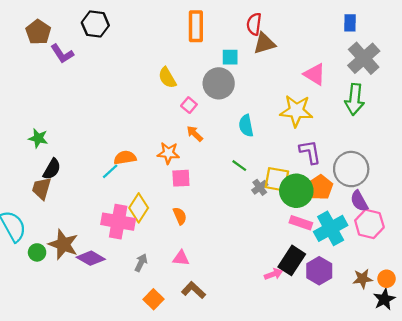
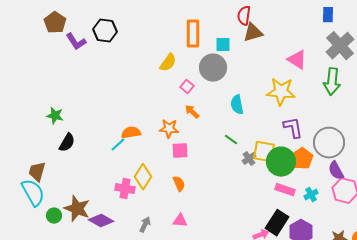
black hexagon: (95, 24) -> (105, 31), moved
orange rectangle: (196, 26) -> (193, 34), moved
yellow semicircle: (167, 78) -> (168, 63), turned -114
brown trapezoid: (42, 188) -> (37, 172), moved
pink cross: (118, 222) -> (125, 189), size x0.7
cyan cross: (331, 228) -> (311, 195), size x0.5

